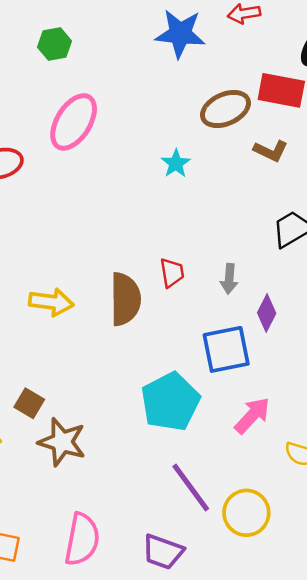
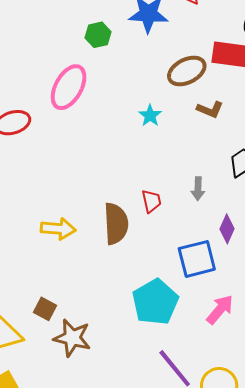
green hexagon: (54, 44) -> (98, 35), moved
brown L-shape: (271, 151) -> (210, 110), moved
gray arrow: (229, 279) -> (198, 189), moved

